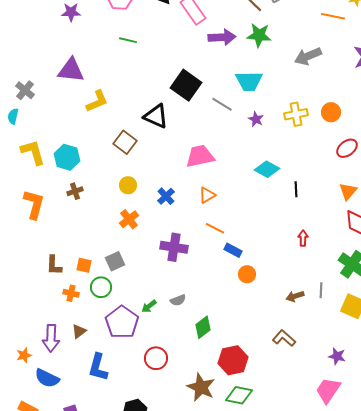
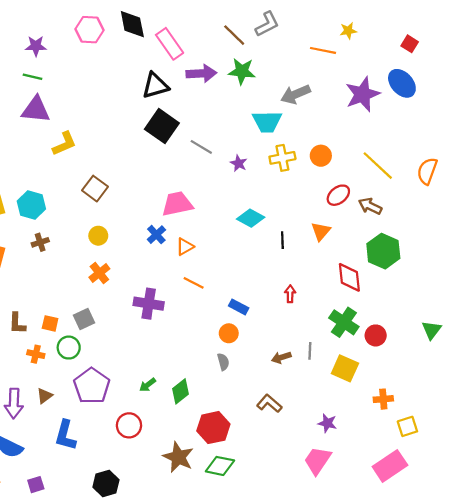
green line: (128, 40) -> (33, 77), moved
cyan trapezoid: (249, 81) -> (267, 122), moved
black triangle: (156, 116) -> (155, 86), moved, turned -40
orange triangle: (348, 191) -> (321, 231), moved
blue cross: (166, 196) -> (156, 235), moved
blue rectangle: (233, 250) -> (239, 307), moved
gray semicircle: (178, 300) -> (223, 362), moved, turned -84
green arrow: (149, 306) -> (148, 385), moved

